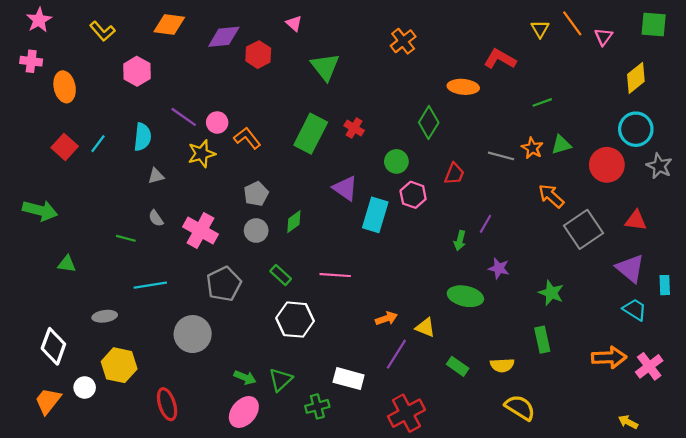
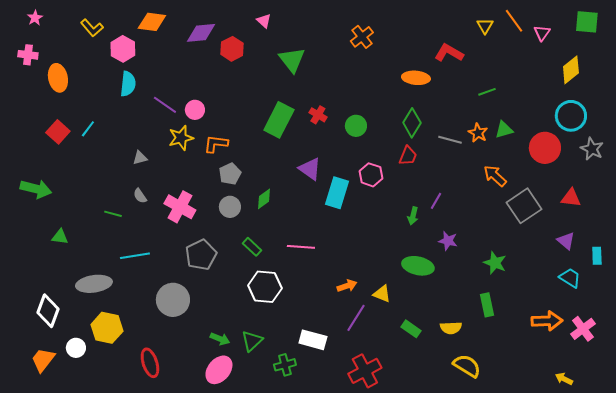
pink star: (39, 20) -> (35, 18), size x0.7
pink hexagon: (137, 71) -> (123, 49), moved
green diamond: (429, 122) -> (412, 123), moved
cyan semicircle: (143, 137) -> (128, 84), moved
orange L-shape: (247, 138) -> (216, 144), moved, turned -45
green circle: (396, 161) -> (356, 126), moved
purple triangle: (630, 268) -> (566, 241), size x0.7
gray ellipse: (105, 316) -> (94, 284), size x1.6

